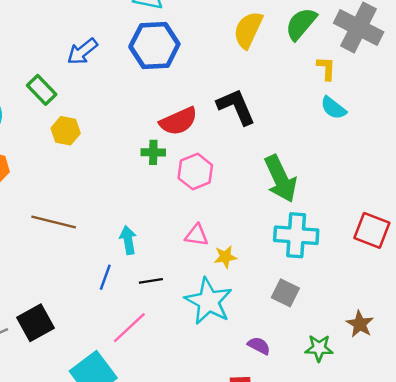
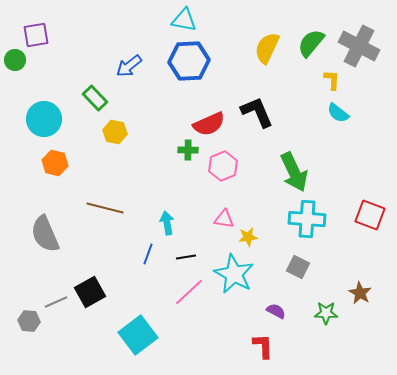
pink line: (129, 328) -> (189, 292), moved

